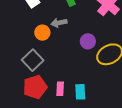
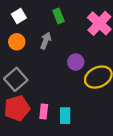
gray arrow: (59, 23) -> (46, 41), turned 119
orange circle: (42, 33) -> (17, 42), moved

